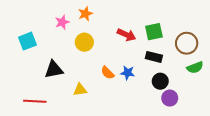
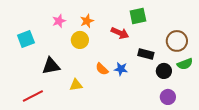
orange star: (85, 14) -> (87, 21), moved
green square: (154, 32) -> (138, 16), moved
black circle: (160, 81) -> (164, 71), moved
purple circle: (170, 98) -> (168, 97), moved
red line: (35, 101) -> (33, 96), turned -30

